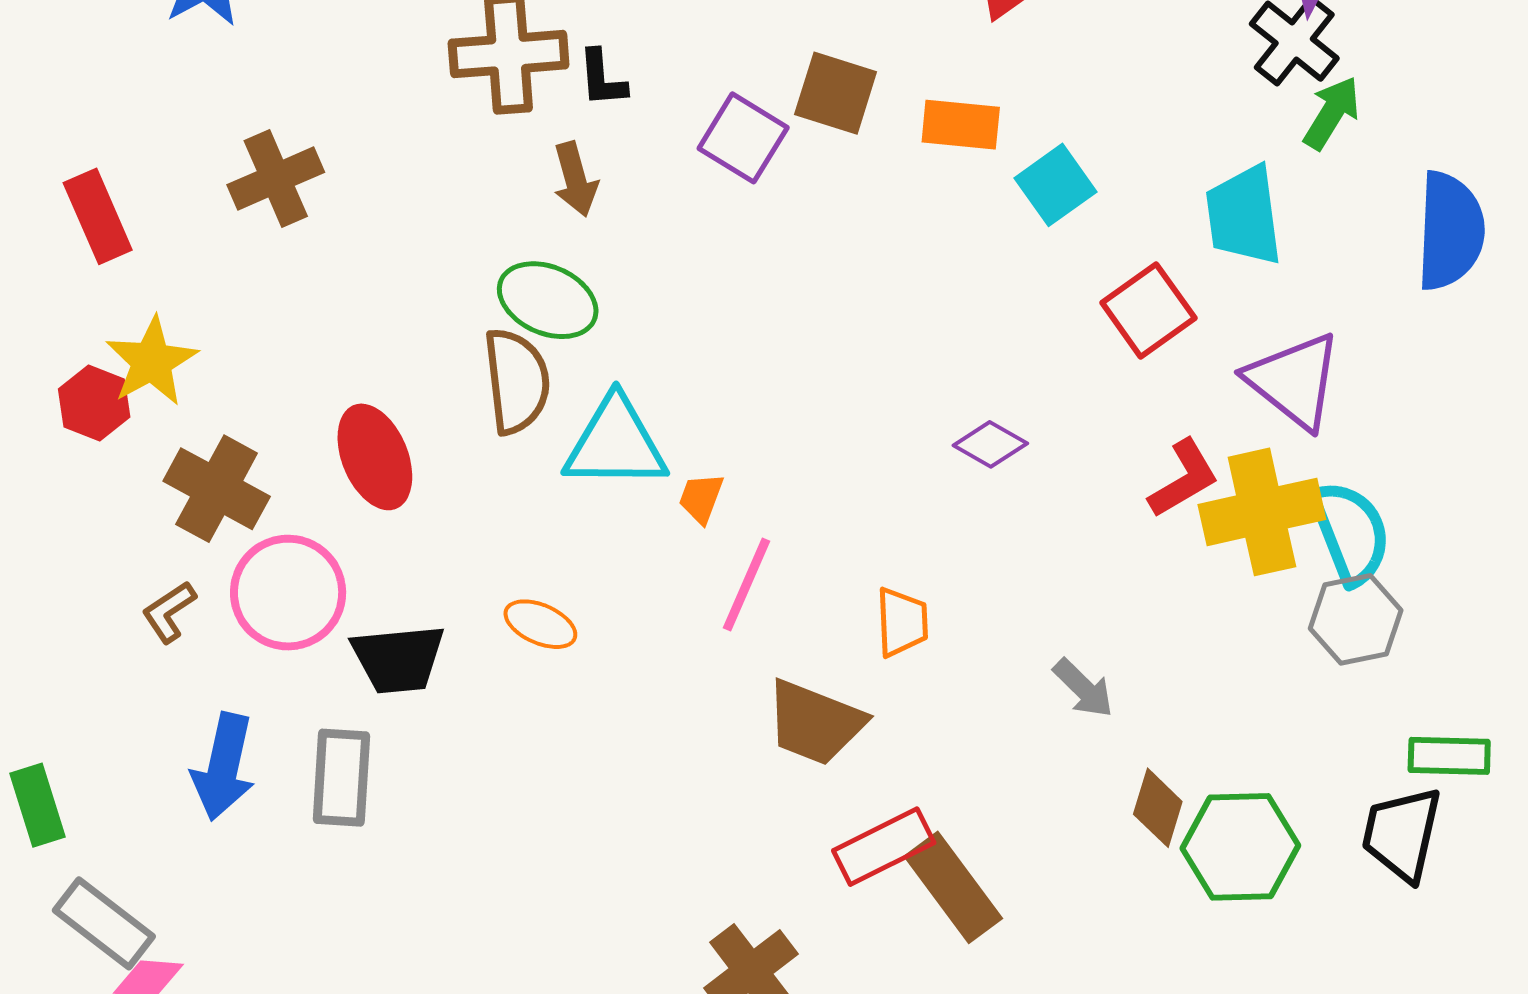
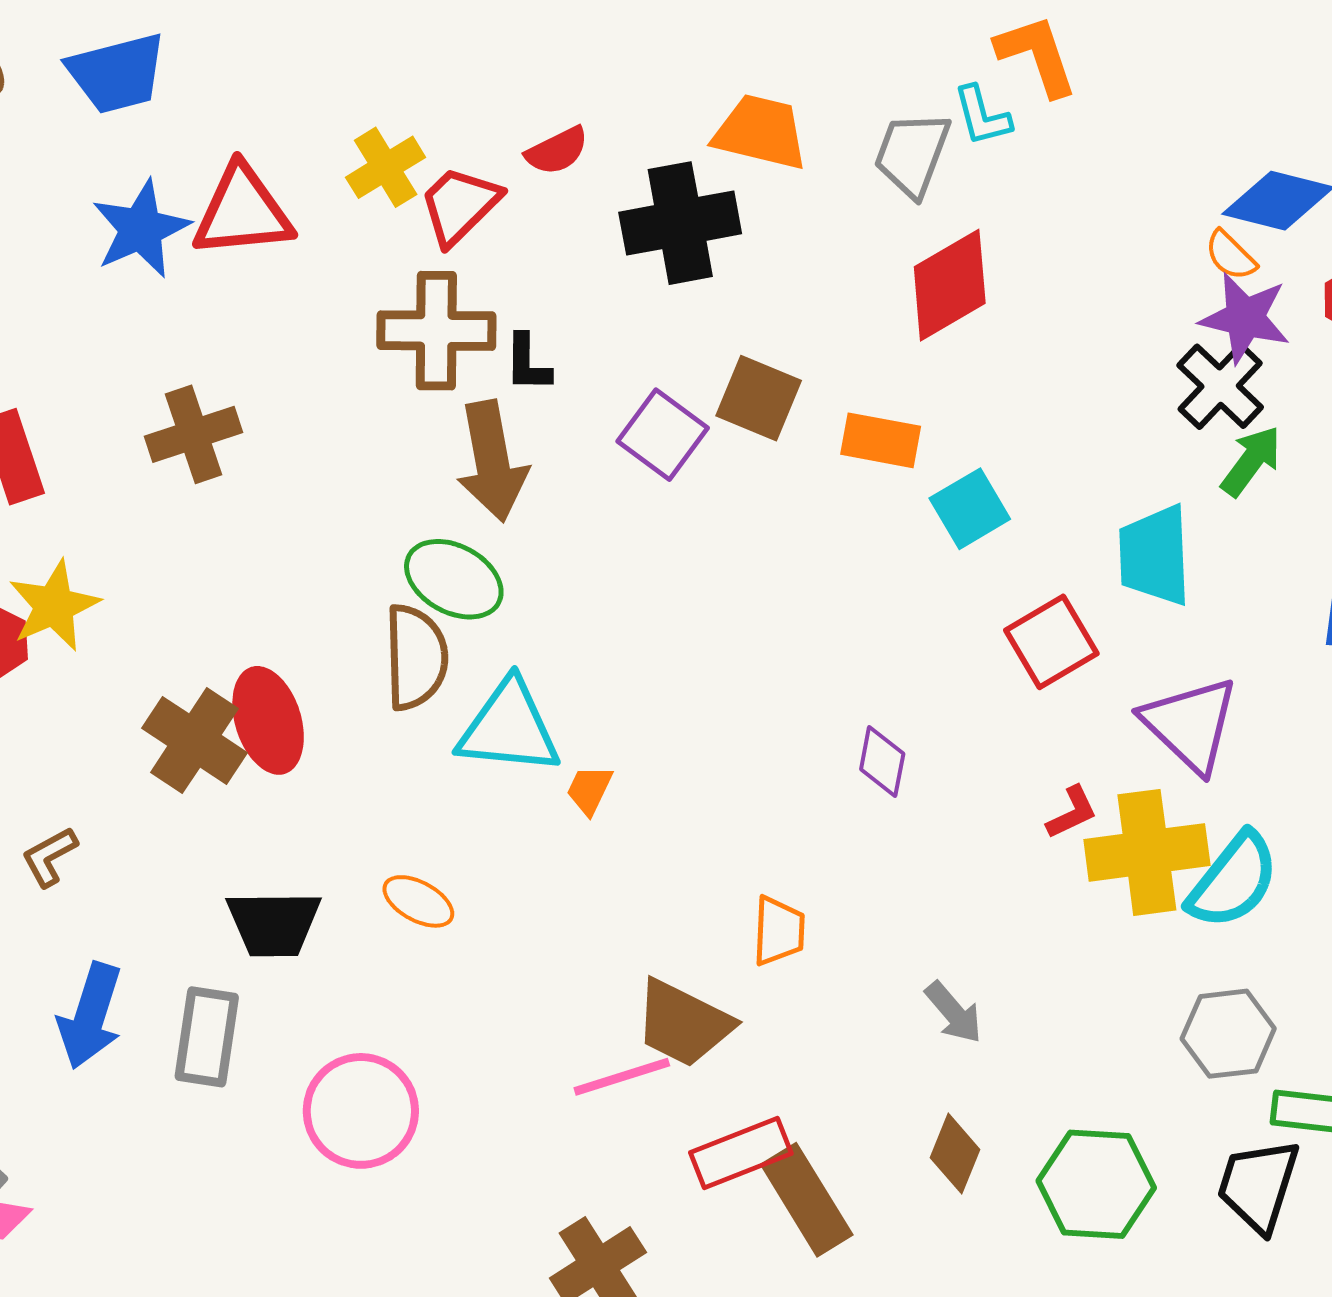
brown arrow: (575, 179) -> (492, 461), size x1.6
purple diamond: (990, 444) -> (882, 761), turned 66
red L-shape: (1184, 479) -> (1072, 812), size x0.7
brown cross: (217, 489) -> (195, 740), moved
cyan semicircle: (1350, 533) -> (1233, 881), turned 55
pink line: (746, 585) -> (622, 1077), moved, turned 44
pink circle: (288, 593) -> (361, 1111), moved
gray hexagon: (1356, 619) -> (1228, 1034), moved
brown diamond: (1158, 808) -> (955, 1154), moved

